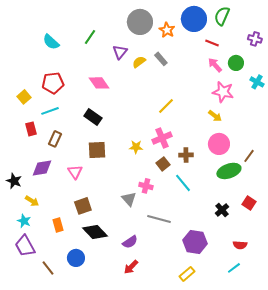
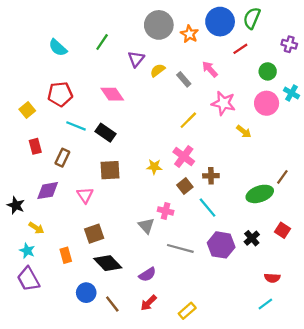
red line: (212, 43) -> (240, 49), turned -56
gray rectangle: (161, 59) -> (184, 79), moved
pink arrow: (215, 65) -> (210, 69), moved
pink star: (223, 92) -> (223, 103), moved
cyan line: (50, 111) -> (76, 126), moved, turned 42
pink cross: (162, 138) -> (184, 157), turned -30
pink circle: (219, 144) -> (267, 103), moved
purple hexagon: (195, 242) -> (221, 245), moved
brown line: (48, 268) -> (112, 304), moved
yellow rectangle: (187, 274) -> (187, 311), moved

